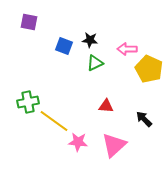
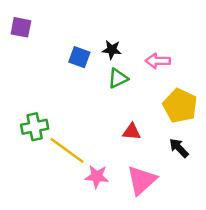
purple square: (29, 22) -> (21, 27), moved
yellow pentagon: (149, 69) -> (180, 106), moved

